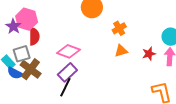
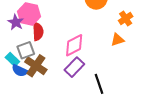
pink diamond: (68, 51) -> (74, 45), turned -45
orange triangle: (121, 51) -> (117, 40), moved
black line: (65, 87) -> (99, 84), moved, turned -42

